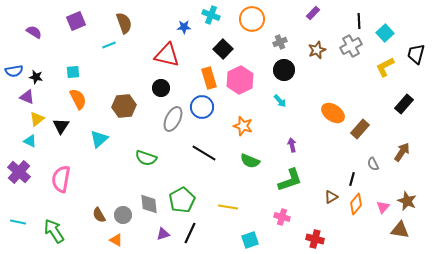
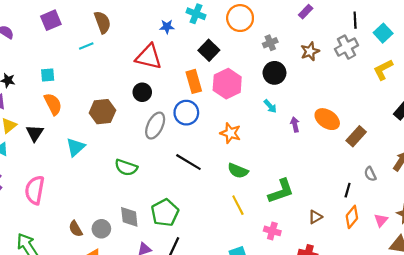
purple arrow: (292, 145) -> (295, 124), moved
brown triangle: (331, 197) -> (315, 217), moved
yellow line: (228, 207) -> (238, 205), moved, turned 54

